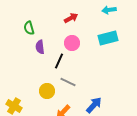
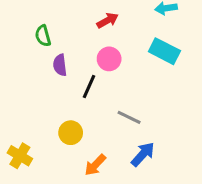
cyan rectangle: (108, 38) -> (164, 51), turned 42
gray line: (68, 82) -> (129, 117), moved

